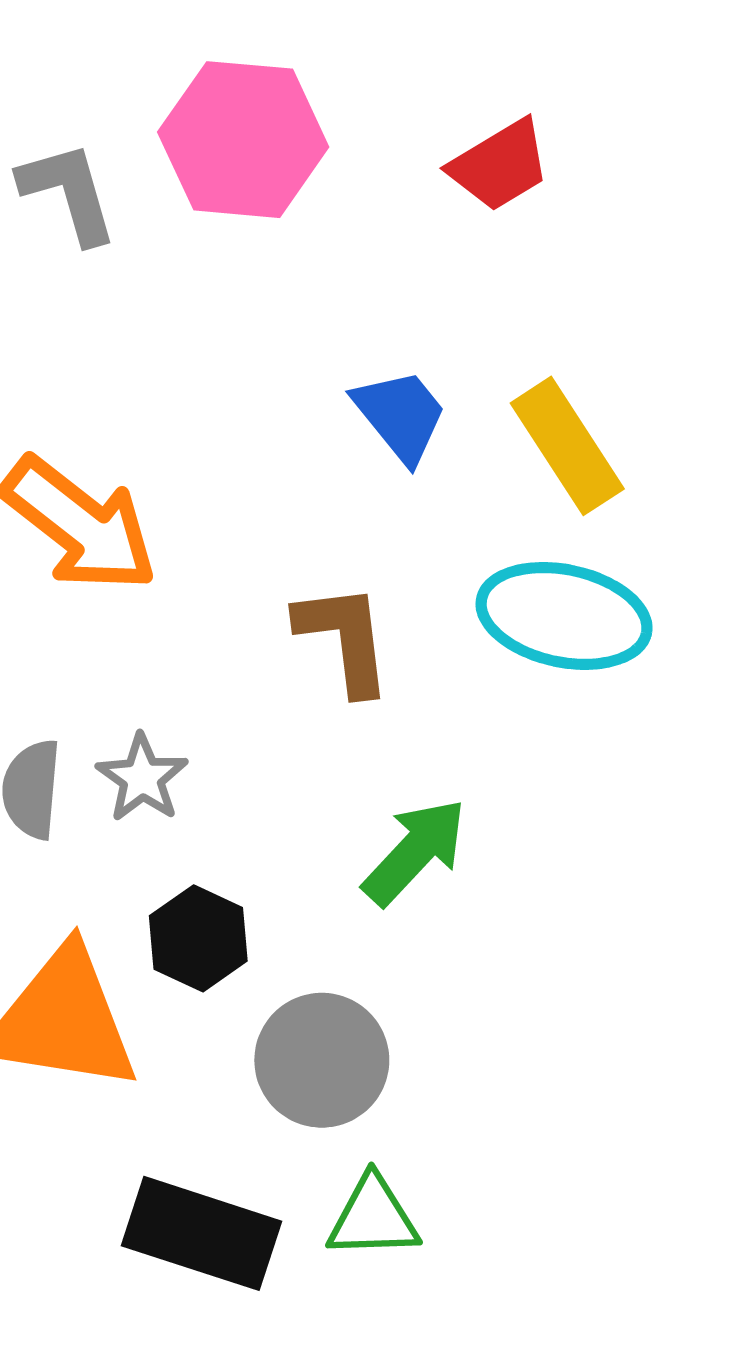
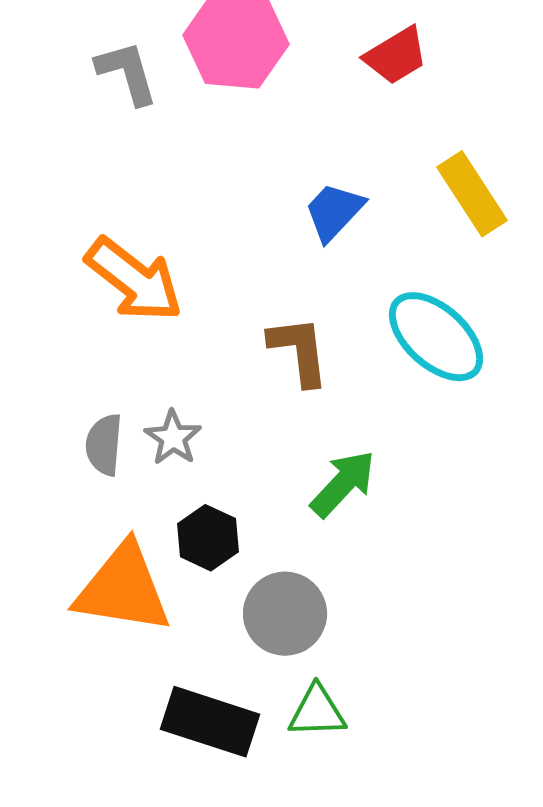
blue trapezoid: (400, 415) -> (334, 212), turned -98
yellow rectangle: (567, 446) -> (472, 194), moved
cyan ellipse: (564, 616) -> (436, 337), turned 30

